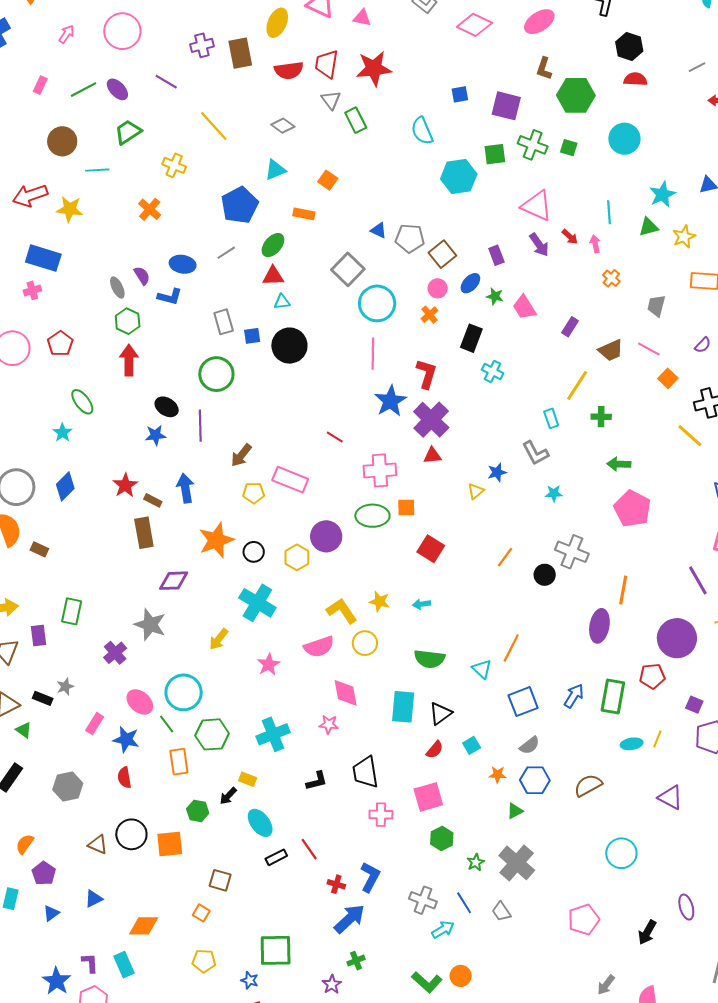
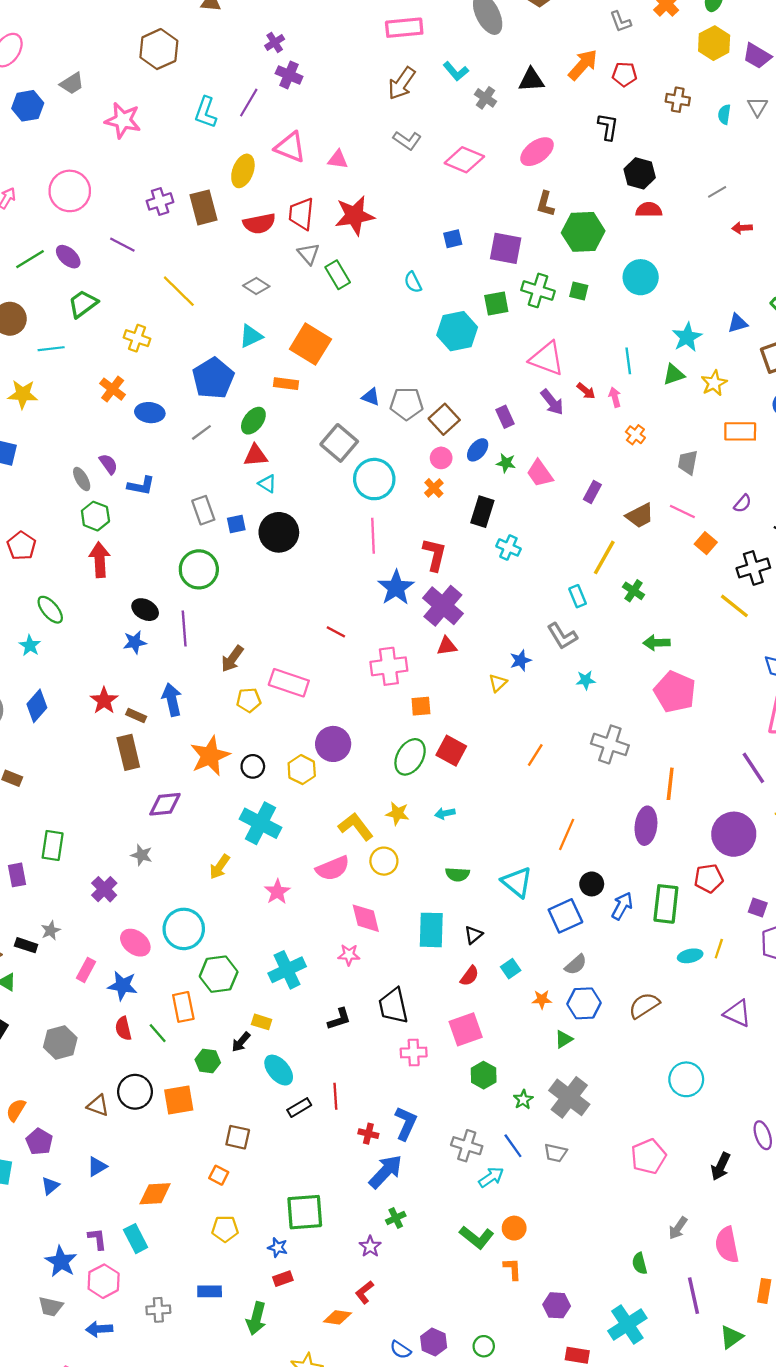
cyan semicircle: (422, 131) -> (413, 282), size x0.7
orange square: (328, 180) -> (310, 344), size x1.8
blue ellipse: (183, 264) -> (150, 413), moved
cyan triangle: (282, 302) -> (267, 484), turned 42
green cross: (601, 417) -> (634, 591), turned 36
green ellipse: (372, 516) -> (410, 757), moved, turned -56
black circle: (545, 575) -> (592, 884), moved
gray star: (150, 625) -> (142, 855), size x0.6
orange line: (511, 648) -> (567, 834), moved
green semicircle: (430, 659) -> (457, 874), size x0.7
cyan triangle: (482, 669) -> (517, 882), size x1.4
black triangle: (440, 713) -> (473, 935), size x0.7
green line: (167, 724) -> (158, 1033), moved
red line: (309, 849) -> (335, 1096), turned 35
gray trapezoid: (501, 911) -> (555, 1153), turned -40

